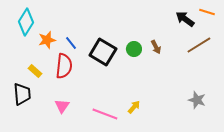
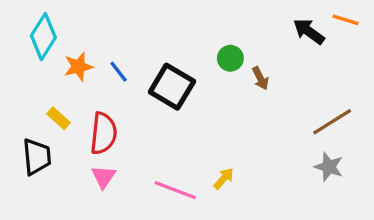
brown line: (199, 45) -> (332, 122), moved
green circle: (134, 49) -> (230, 58), moved
red semicircle: (64, 66) -> (103, 133), moved

